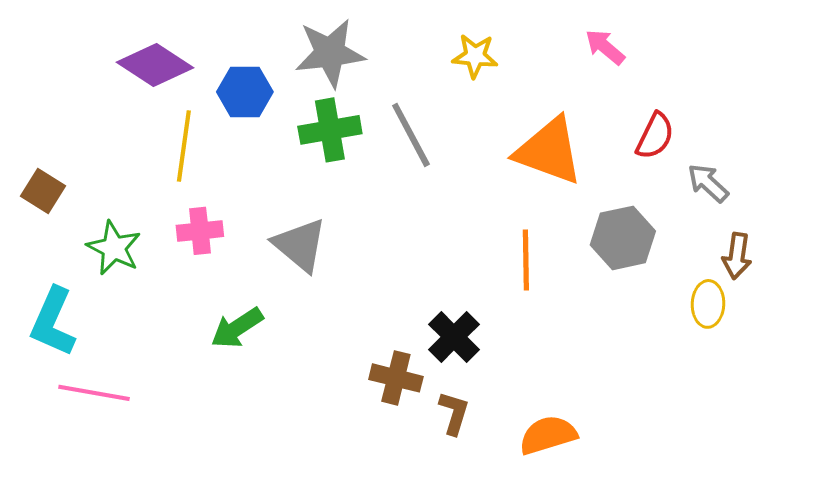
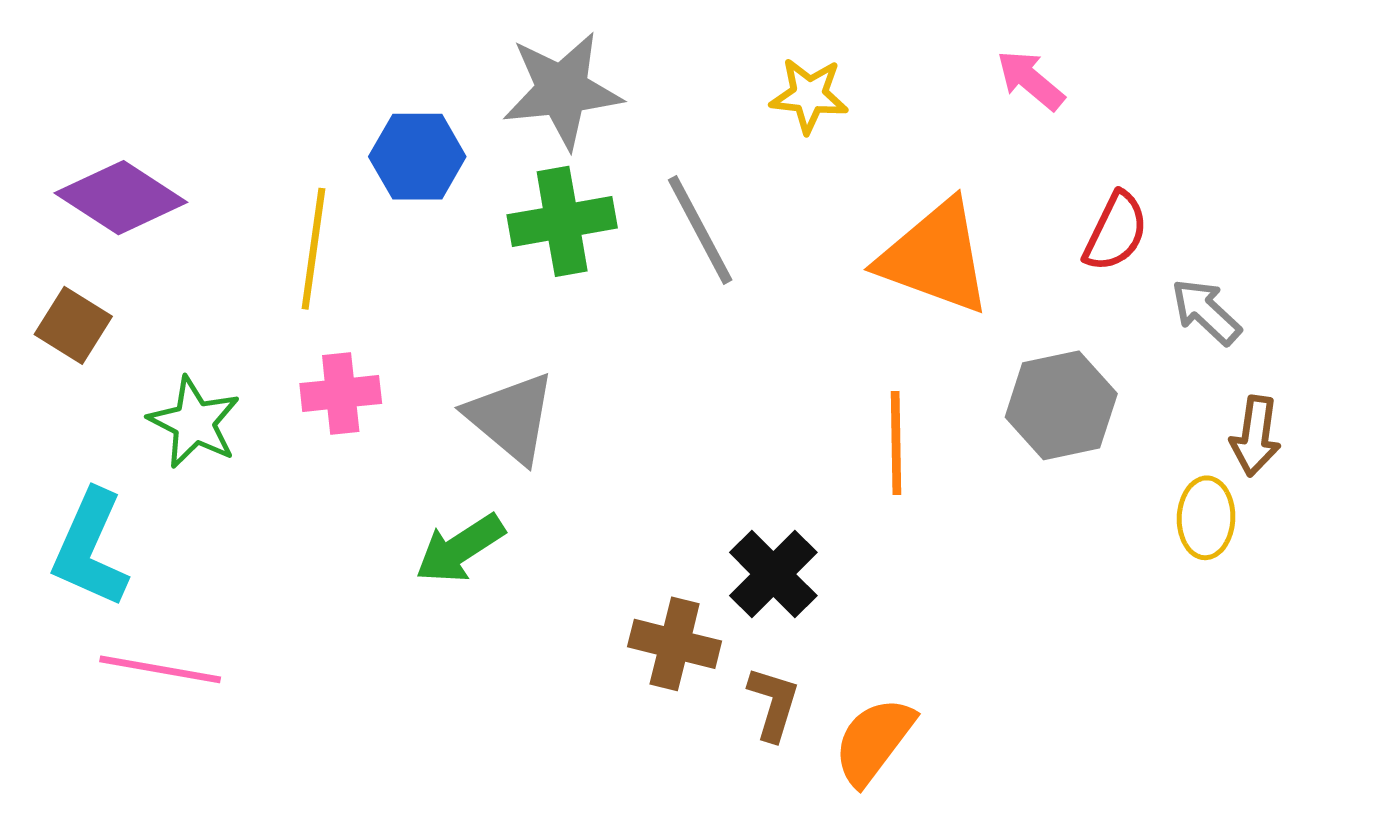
purple diamond: (155, 65) -> (121, 198), moved
green arrow: (237, 328) -> (460, 549), moved
orange semicircle: (548, 435) -> (874, 741), moved, turned -36

